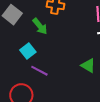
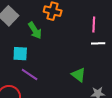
cyan square: (28, 51) -> (20, 54), turned 35

